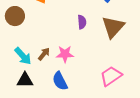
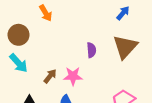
purple semicircle: (82, 22) -> (91, 50), moved
cyan arrow: (23, 56) -> (18, 63), moved

